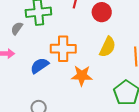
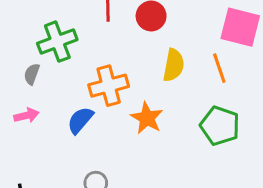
orange star: (82, 76) -> (147, 118), turned -30

